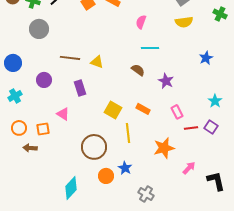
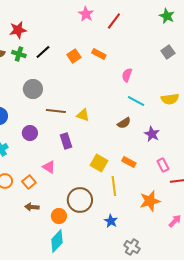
yellow semicircle: (184, 22) -> (170, 99), moved
gray circle: (39, 29) -> (33, 89), moved
cyan line: (150, 48) -> (136, 101), turned 30
brown semicircle: (138, 70) -> (124, 123), turned 112
orange square: (43, 129) -> (29, 182), turned -32
brown arrow: (30, 148) -> (32, 207), moved
orange circle: (106, 176) -> (59, 216), moved

